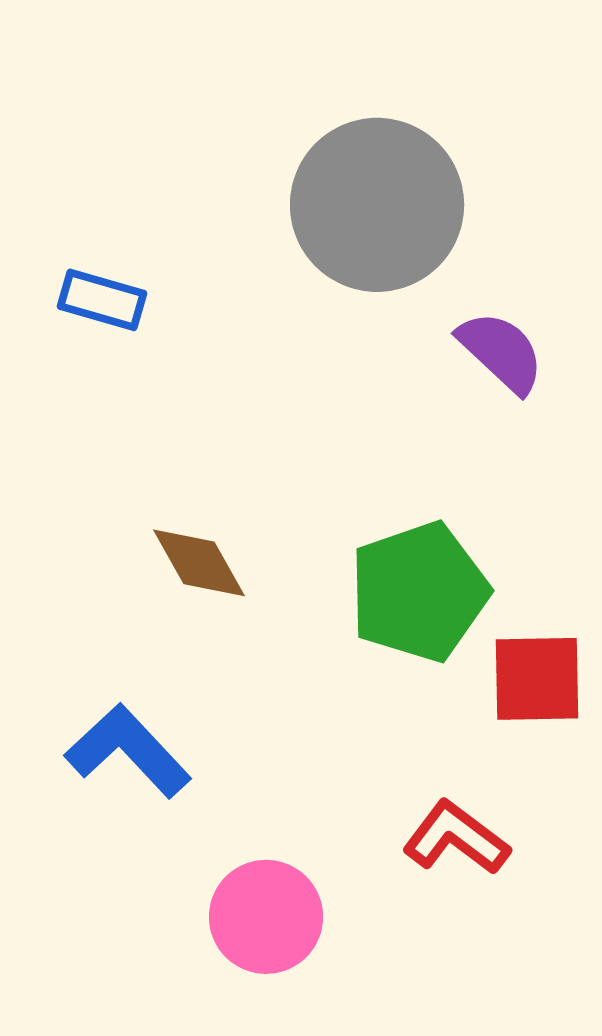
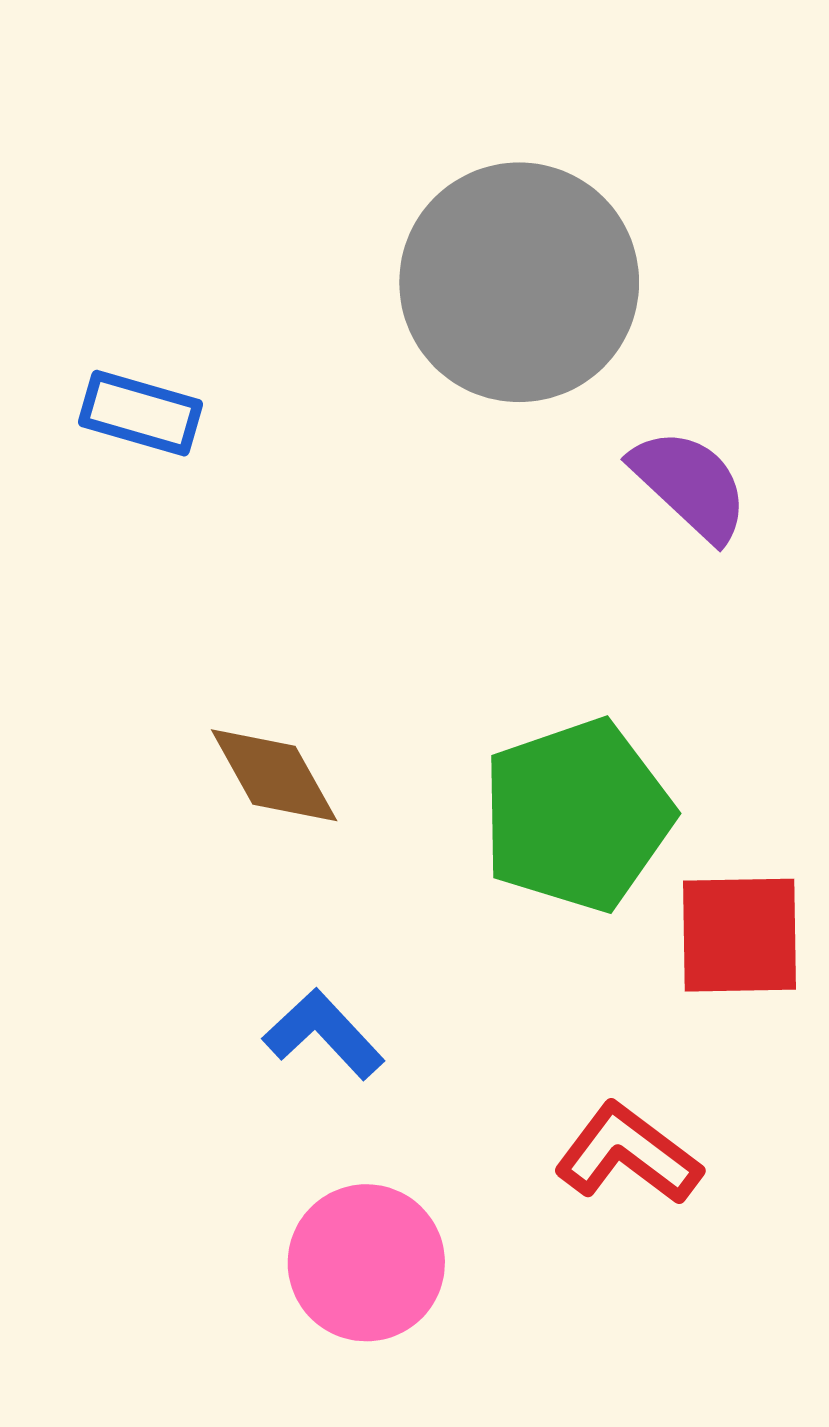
blue L-shape: (128, 751) -> (324, 1034), moved, size x0.7

